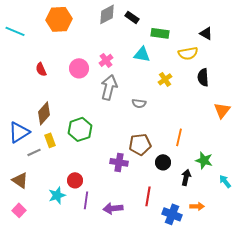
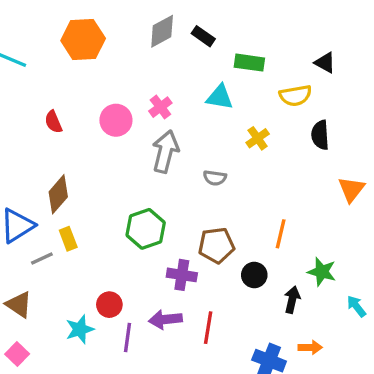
green hexagon: (80, 129) -> (146, 229), moved
red line: (148, 196) -> (208, 328), moved
purple arrow: (113, 208) -> (165, 319), moved

